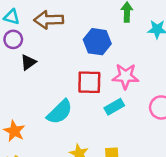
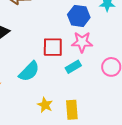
blue hexagon: (97, 42) -> (79, 16), moved

